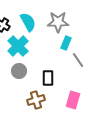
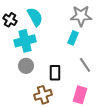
gray star: (58, 22) -> (81, 16), moved
cyan cross: (18, 46) -> (25, 41), turned 30
gray line: (78, 60) -> (85, 65), moved

